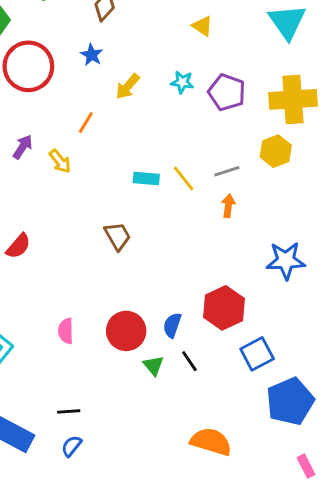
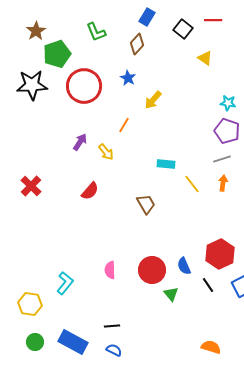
cyan star: (182, 82) -> (228, 103), moved
purple pentagon: (227, 92) -> (227, 131), moved
yellow line: (184, 179) -> (192, 184), moved
red semicircle: (18, 246) -> (90, 191), moved
blue semicircle: (172, 325) -> (184, 266), turned -42
black line: (189, 361) -> (208, 285), moved
orange semicircle: (211, 442) -> (211, 347), size x0.7
blue semicircle: (72, 446) -> (114, 350), turned 77

